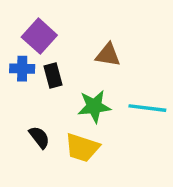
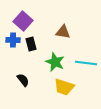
green star: (94, 106) -> (55, 62), turned 30
yellow trapezoid: (82, 148) -> (64, 87), moved

